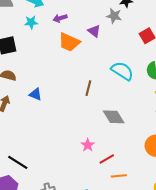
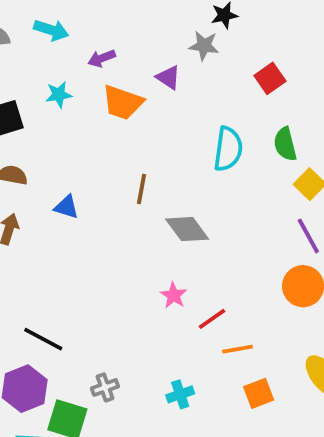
cyan star: (31, 22) -> (59, 95), moved
cyan semicircle: (122, 71) -> (228, 149), turned 70
brown line: (88, 88) -> (142, 189), moved
gray diamond: (114, 117) -> (187, 229), moved

